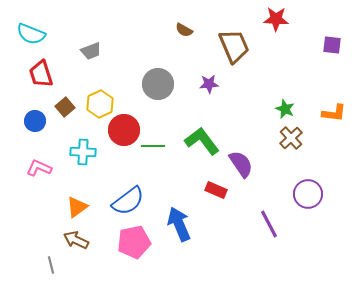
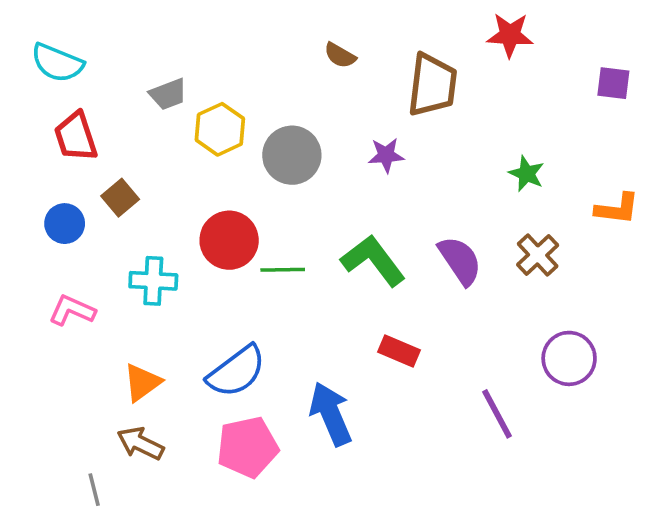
brown trapezoid: (234, 46) -> (432, 85), turned 30
yellow hexagon: (100, 104) -> (220, 129), moved
green star: (285, 109) -> (527, 174), moved
purple semicircle: (241, 164) -> (460, 260), moved

